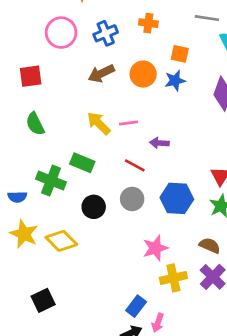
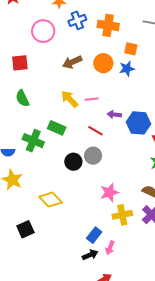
orange cross: (148, 23) -> (108, 25), size x1.5
blue cross: (106, 33) -> (77, 20), moved
blue hexagon: (177, 198) -> (139, 123), moved
black circle: (94, 207) -> (73, 162), moved
yellow diamond: (61, 241) -> (50, 200), moved

